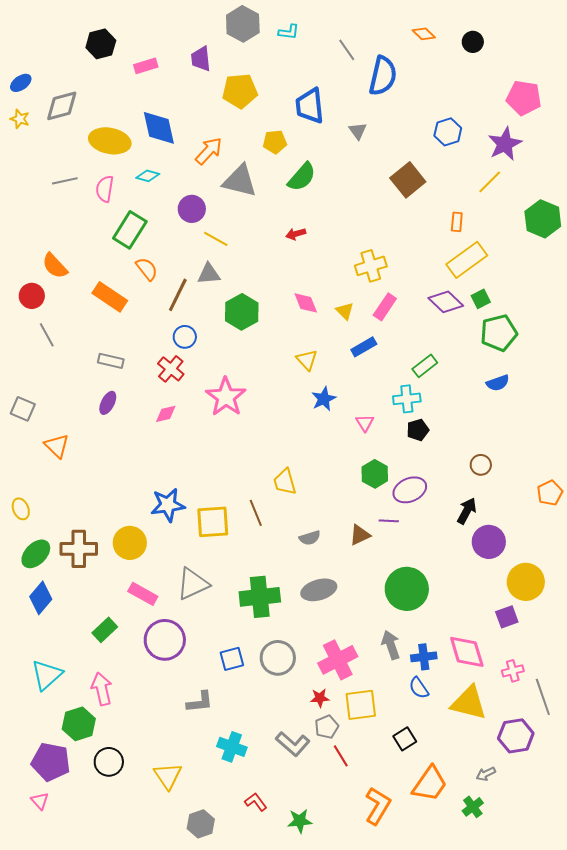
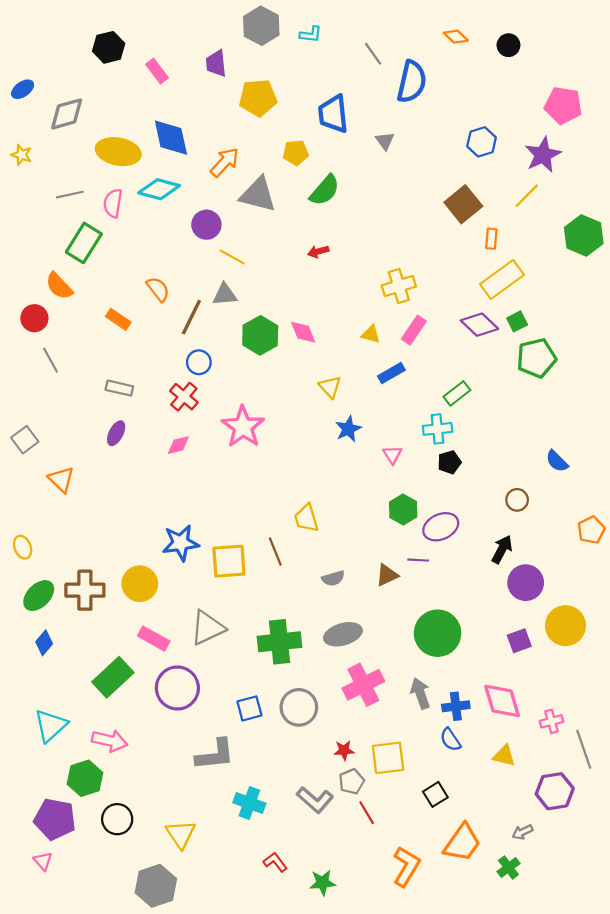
pink rectangle: (146, 66) -> (157, 71), turned 70
yellow star: (20, 119) -> (22, 155), moved
cyan diamond: (148, 176) -> (159, 189), size x1.6
brown square: (408, 180) -> (463, 204), moved
green rectangle: (130, 230) -> (84, 243), moved
orange rectangle: (110, 297) -> (118, 319), size x0.7
pink diamond: (306, 303) -> (303, 332), moved
yellow triangle: (345, 311) -> (371, 334), turned -30
blue semicircle: (498, 383) -> (557, 461), moved, turned 65
gray square: (23, 409) -> (25, 440), turned 30
blue diamond: (41, 598) -> (44, 643), size x0.7
purple square: (507, 617) -> (519, 641), moved
green rectangle: (105, 630) -> (113, 677), size x1.5
pink cross: (338, 660) -> (363, 685), moved
pink arrow: (102, 689) -> (110, 741), turned 116
gray L-shape: (200, 702) -> (215, 755), size x1.4
yellow triangle: (469, 703) -> (504, 756), size x0.6
gray hexagon: (201, 824) -> (156, 886), moved, size x1.4

